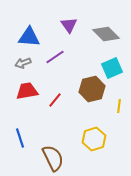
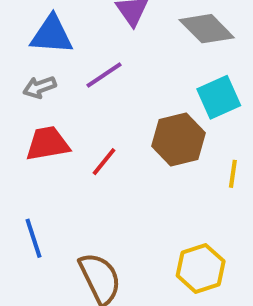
yellow hexagon: (94, 139) -> (201, 268), moved

